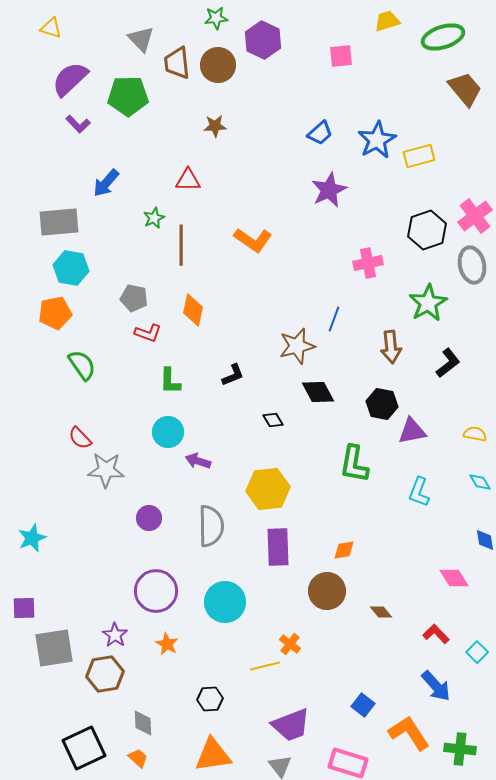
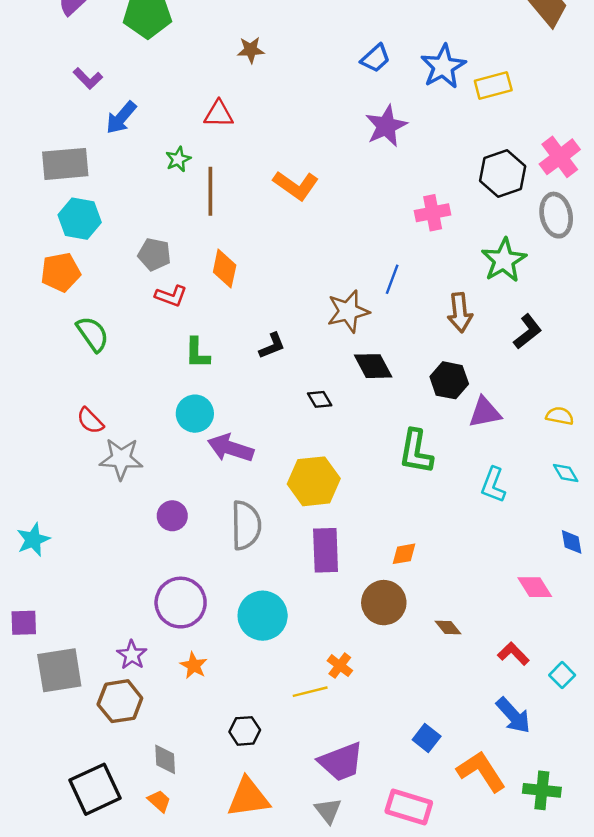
purple L-shape: (78, 124) -> (88, 78), moved
purple arrow: (198, 461) -> (230, 448), size x1.5

